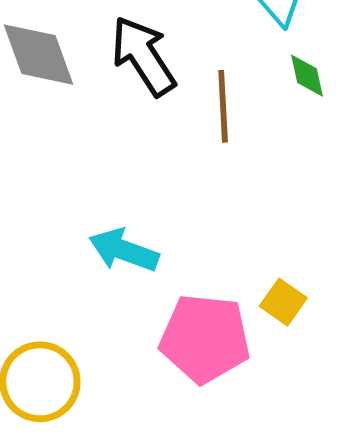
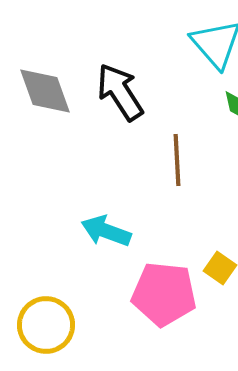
brown line: (223, 106) -> (177, 160), moved

